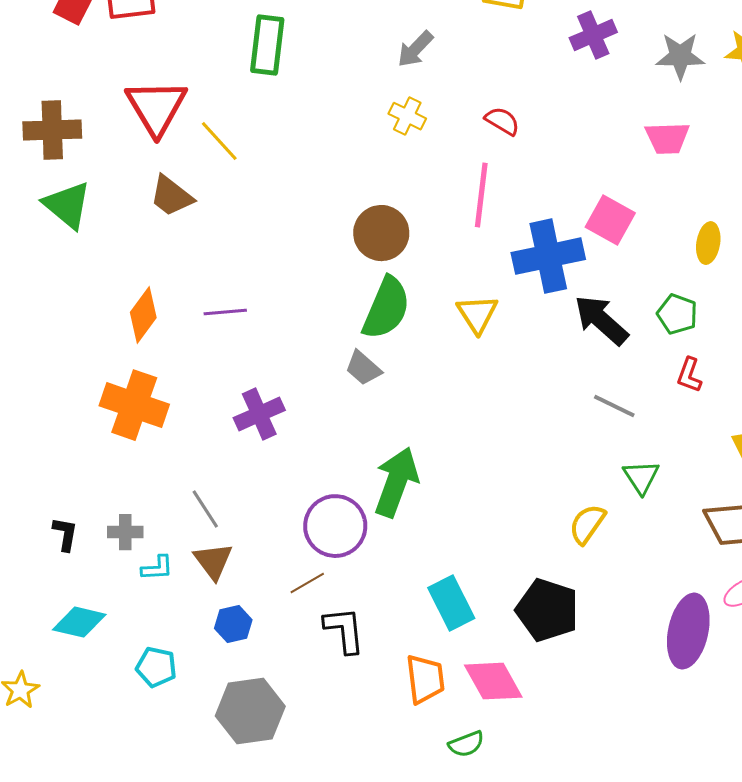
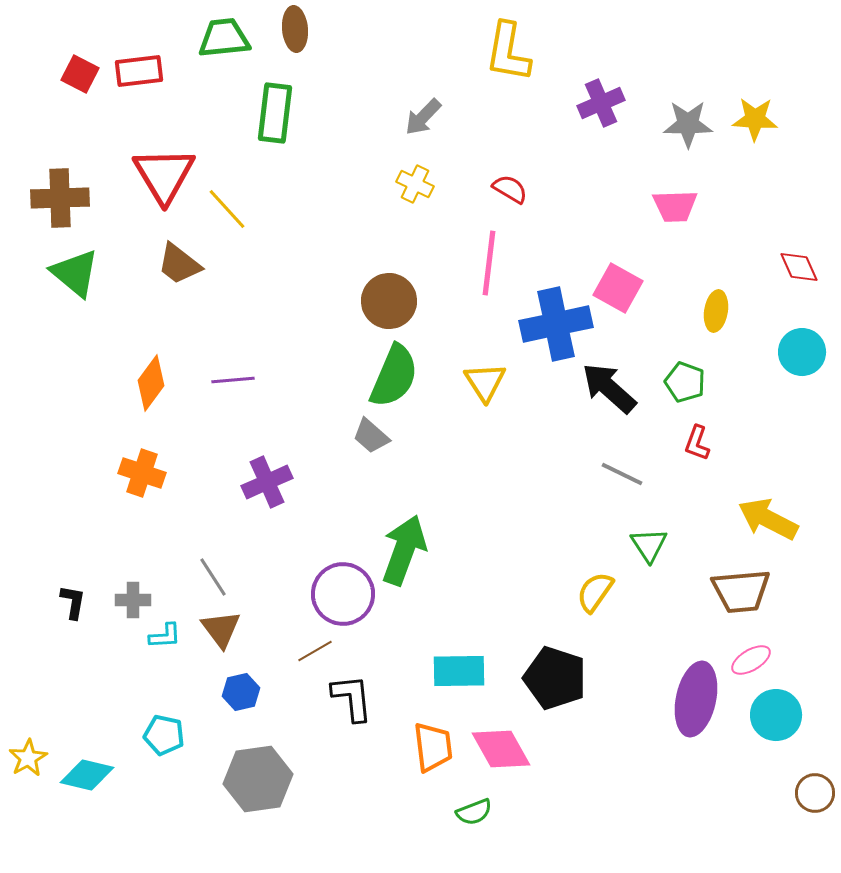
orange cross: (134, 405) -> (142, 473), size x0.7
cyan rectangle: (451, 603) -> (459, 671), turned -64
cyan diamond: (79, 622) -> (87, 775), moved

